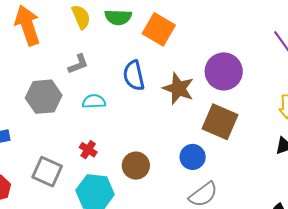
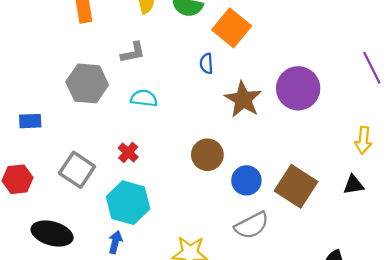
blue semicircle: (134, 76) -> (206, 64), moved, size x0.6
brown square: (220, 122) -> (296, 186), moved
brown circle: (136, 166) -> (207, 155), moved

